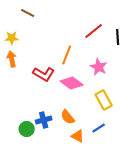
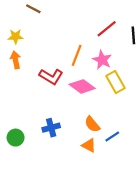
pink star: (99, 67) -> (102, 60), moved
yellow rectangle: (104, 100) -> (116, 82), moved
orange semicircle: (68, 117) -> (92, 124), moved
green circle: (27, 129) -> (16, 138), moved

